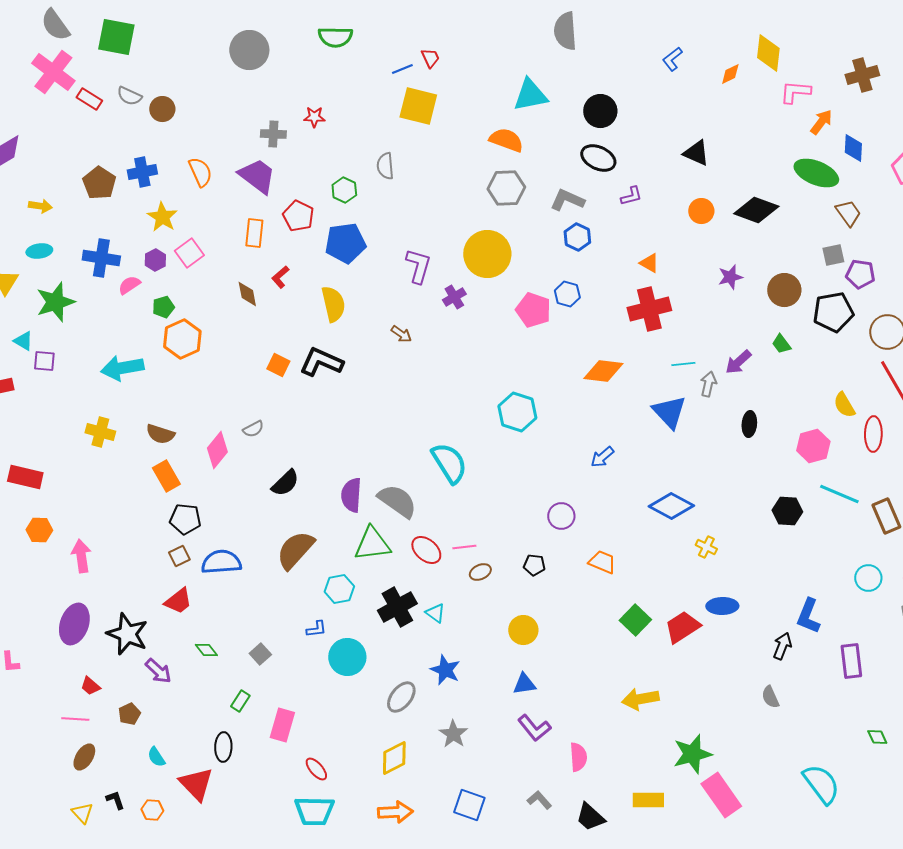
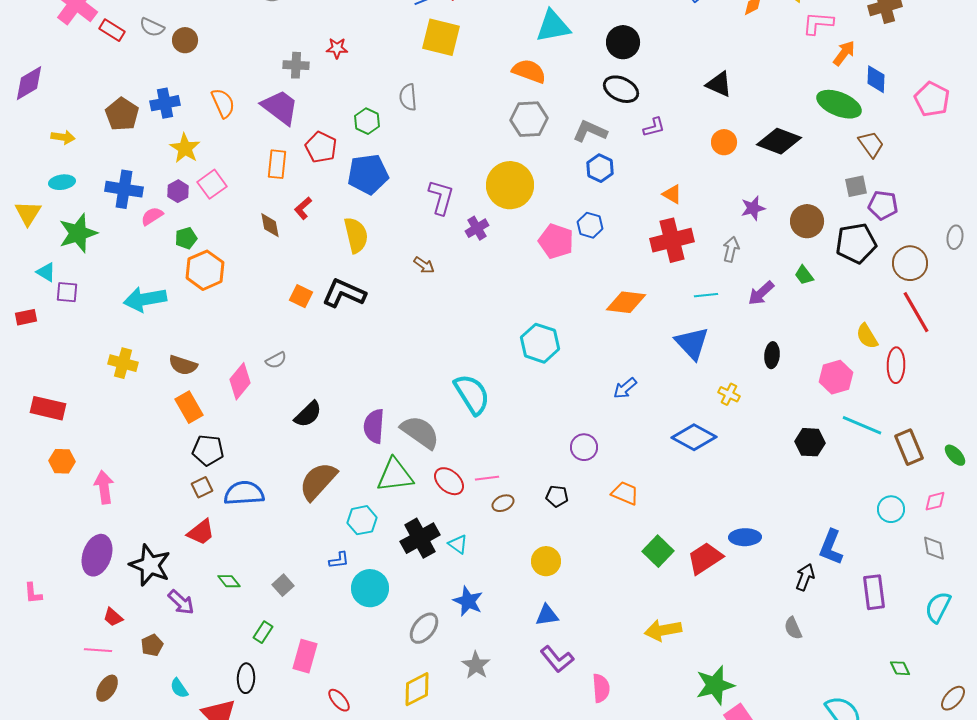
gray arrow: (708, 384) -> (731, 249), moved
yellow cross: (706, 547) -> (729, 394), moved

